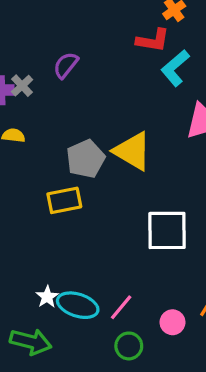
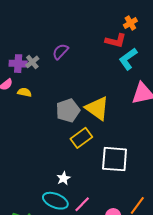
yellow rectangle: (64, 200) -> (81, 138), moved, turned -30
white star: (47, 297) -> (63, 178), moved

